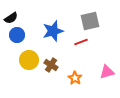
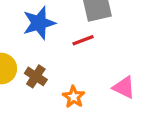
pink triangle: (107, 72) -> (124, 87), turned 42

